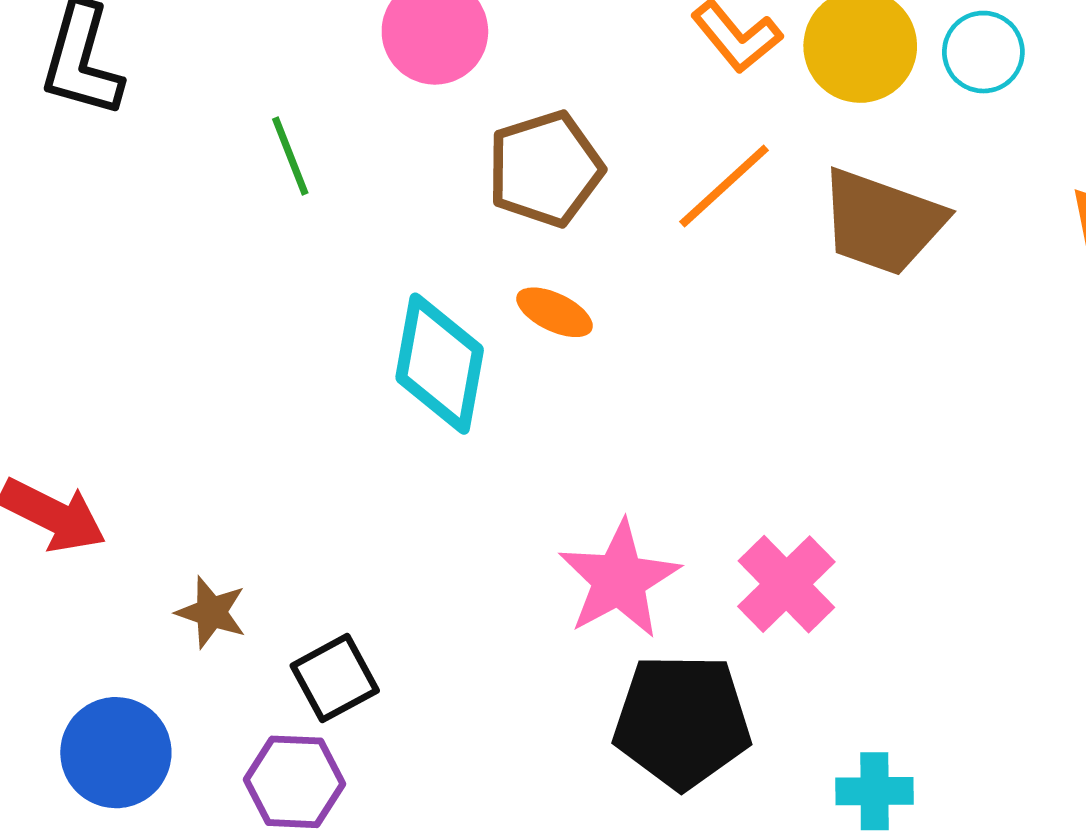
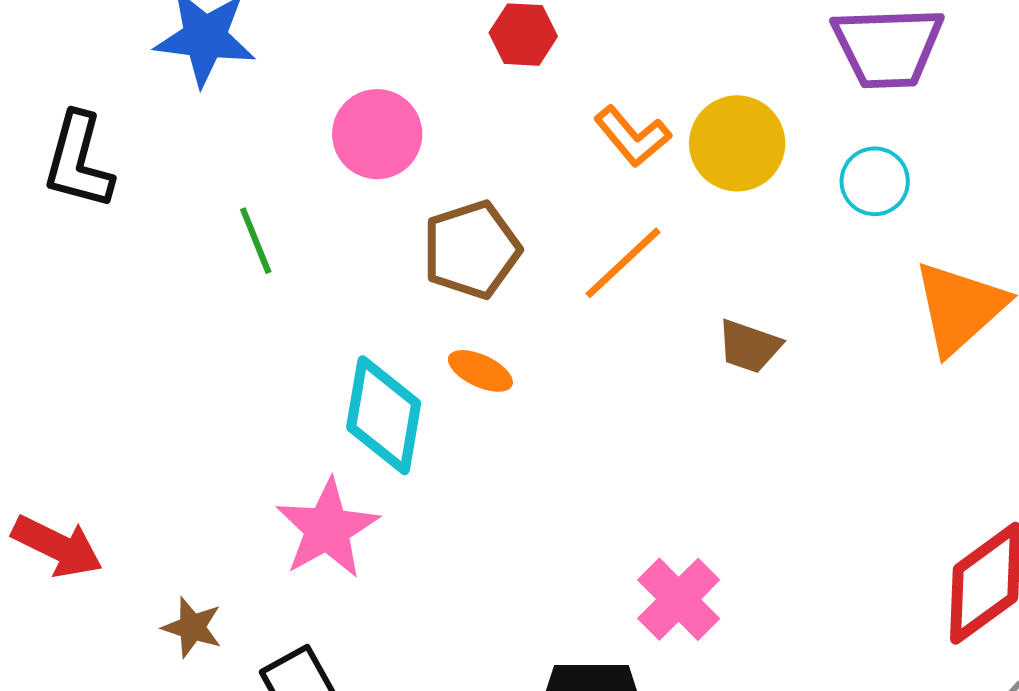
cyan circle: (983, 52) -> (875, 181), moved
brown trapezoid: (882, 222) -> (749, 346), moved, size x0.6
pink star: (619, 579) -> (327, 529), moved

